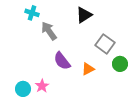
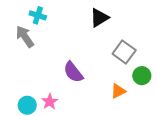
gray arrow: (49, 31) -> (25, 37), moved
orange triangle: (88, 69) -> (118, 91), moved

